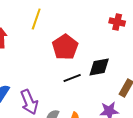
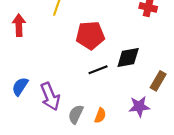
red pentagon: (65, 47) -> (90, 35), turned 30

